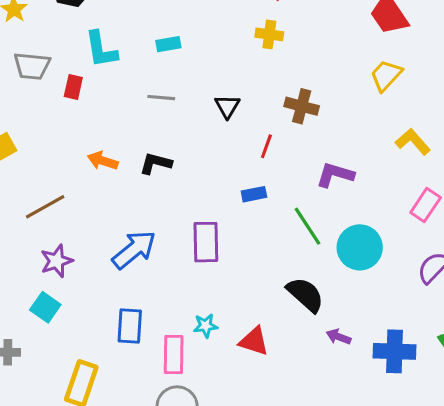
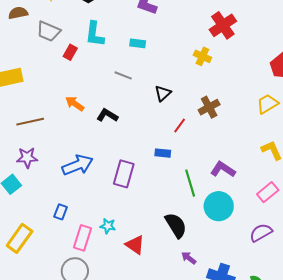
brown cross: (302, 106) -> (209, 107), turned 30
purple L-shape: (335, 175) -> (223, 169), moved
blue rectangle: (130, 326) -> (61, 212), size x0.7

